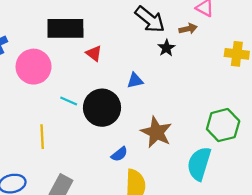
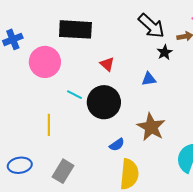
red triangle: (94, 53) -> (107, 64), moved
blue triangle: (135, 81) -> (149, 79), moved

